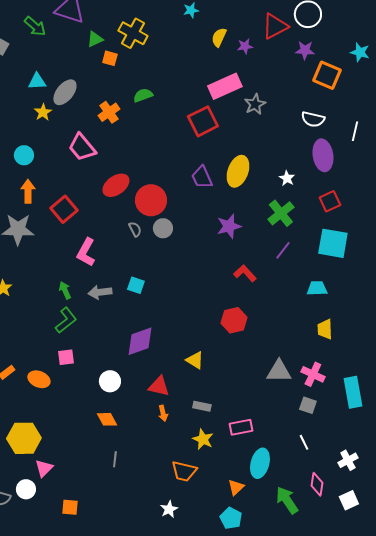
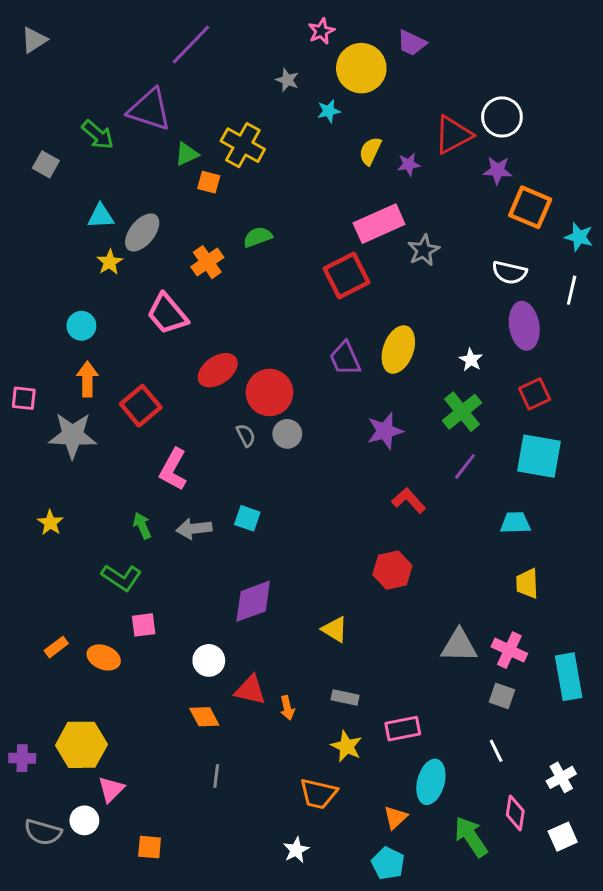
cyan star: (360, 52) -> (579, 237), moved
green L-shape: (66, 320) -> (121, 578), moved, turned 72
red triangle: (159, 386) -> (250, 690), moved

